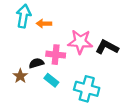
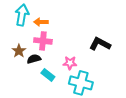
pink star: (80, 42) -> (70, 63), moved, size x0.6
pink cross: (56, 55) -> (43, 41), moved
brown star: (20, 76) -> (19, 51), moved

